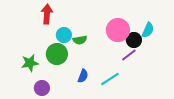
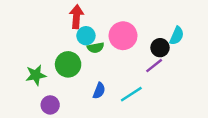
red arrow: (47, 14) -> (76, 17), moved
pink circle: (118, 30) -> (123, 36), moved
cyan circle: (64, 35) -> (86, 36), moved

